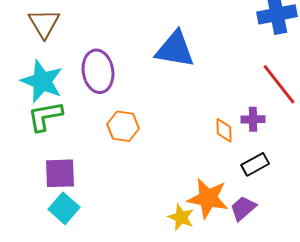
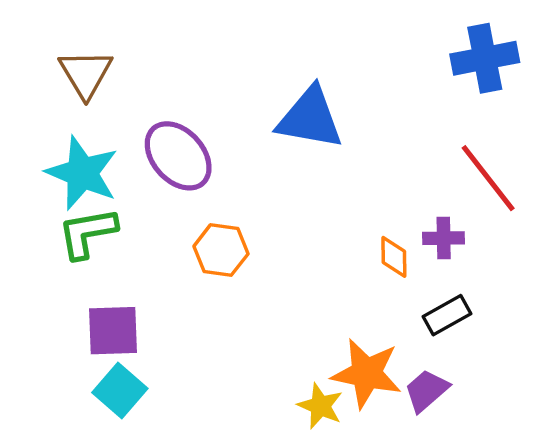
purple ellipse: (98, 71) -> (178, 156), turned -33

